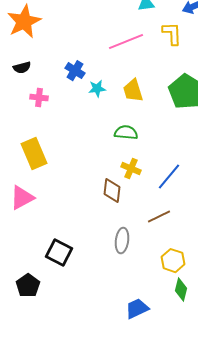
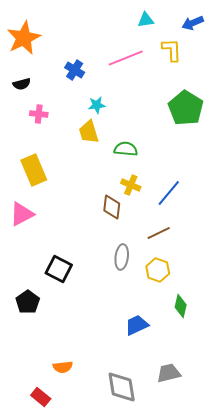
blue cross: (75, 71) -> (75, 70), moved
yellow trapezoid: (133, 91) -> (89, 132), moved
yellow hexagon: (173, 261) -> (158, 270), moved

